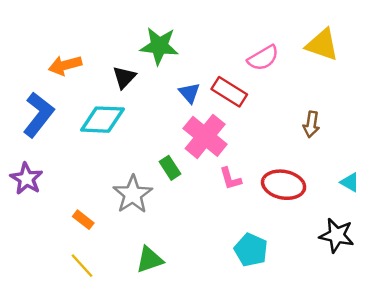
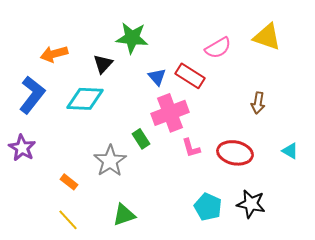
pink cross: (205, 136) -> (170, 113), turned 30
black star: (337, 235) -> (251, 204), moved

